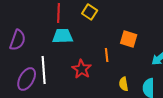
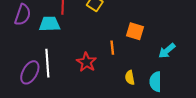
cyan trapezoid: (63, 36) -> (49, 24), moved
purple semicircle: (18, 40) -> (23, 15), moved

